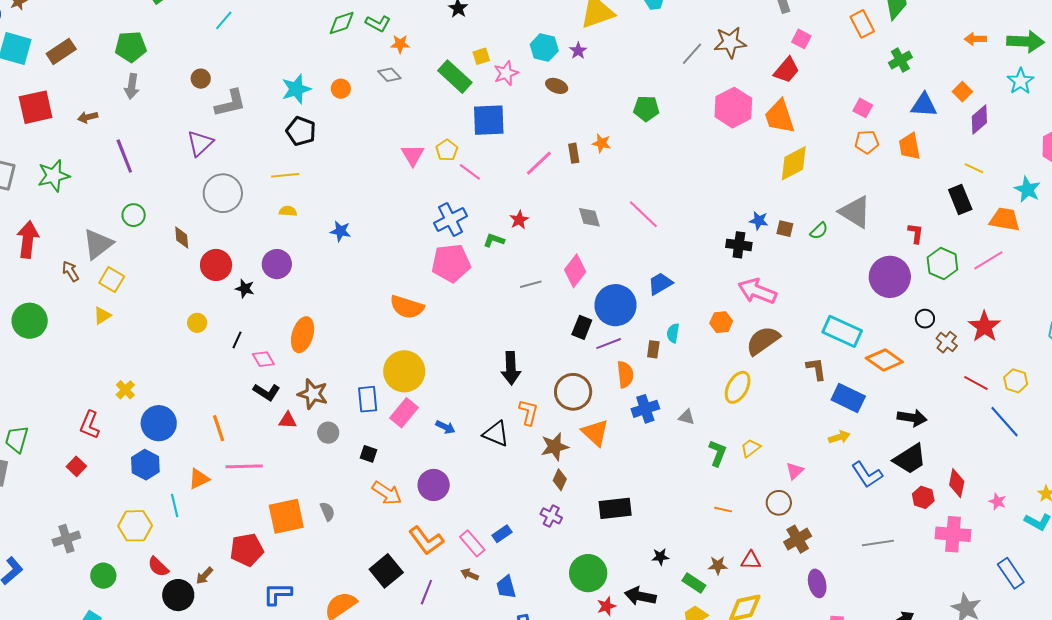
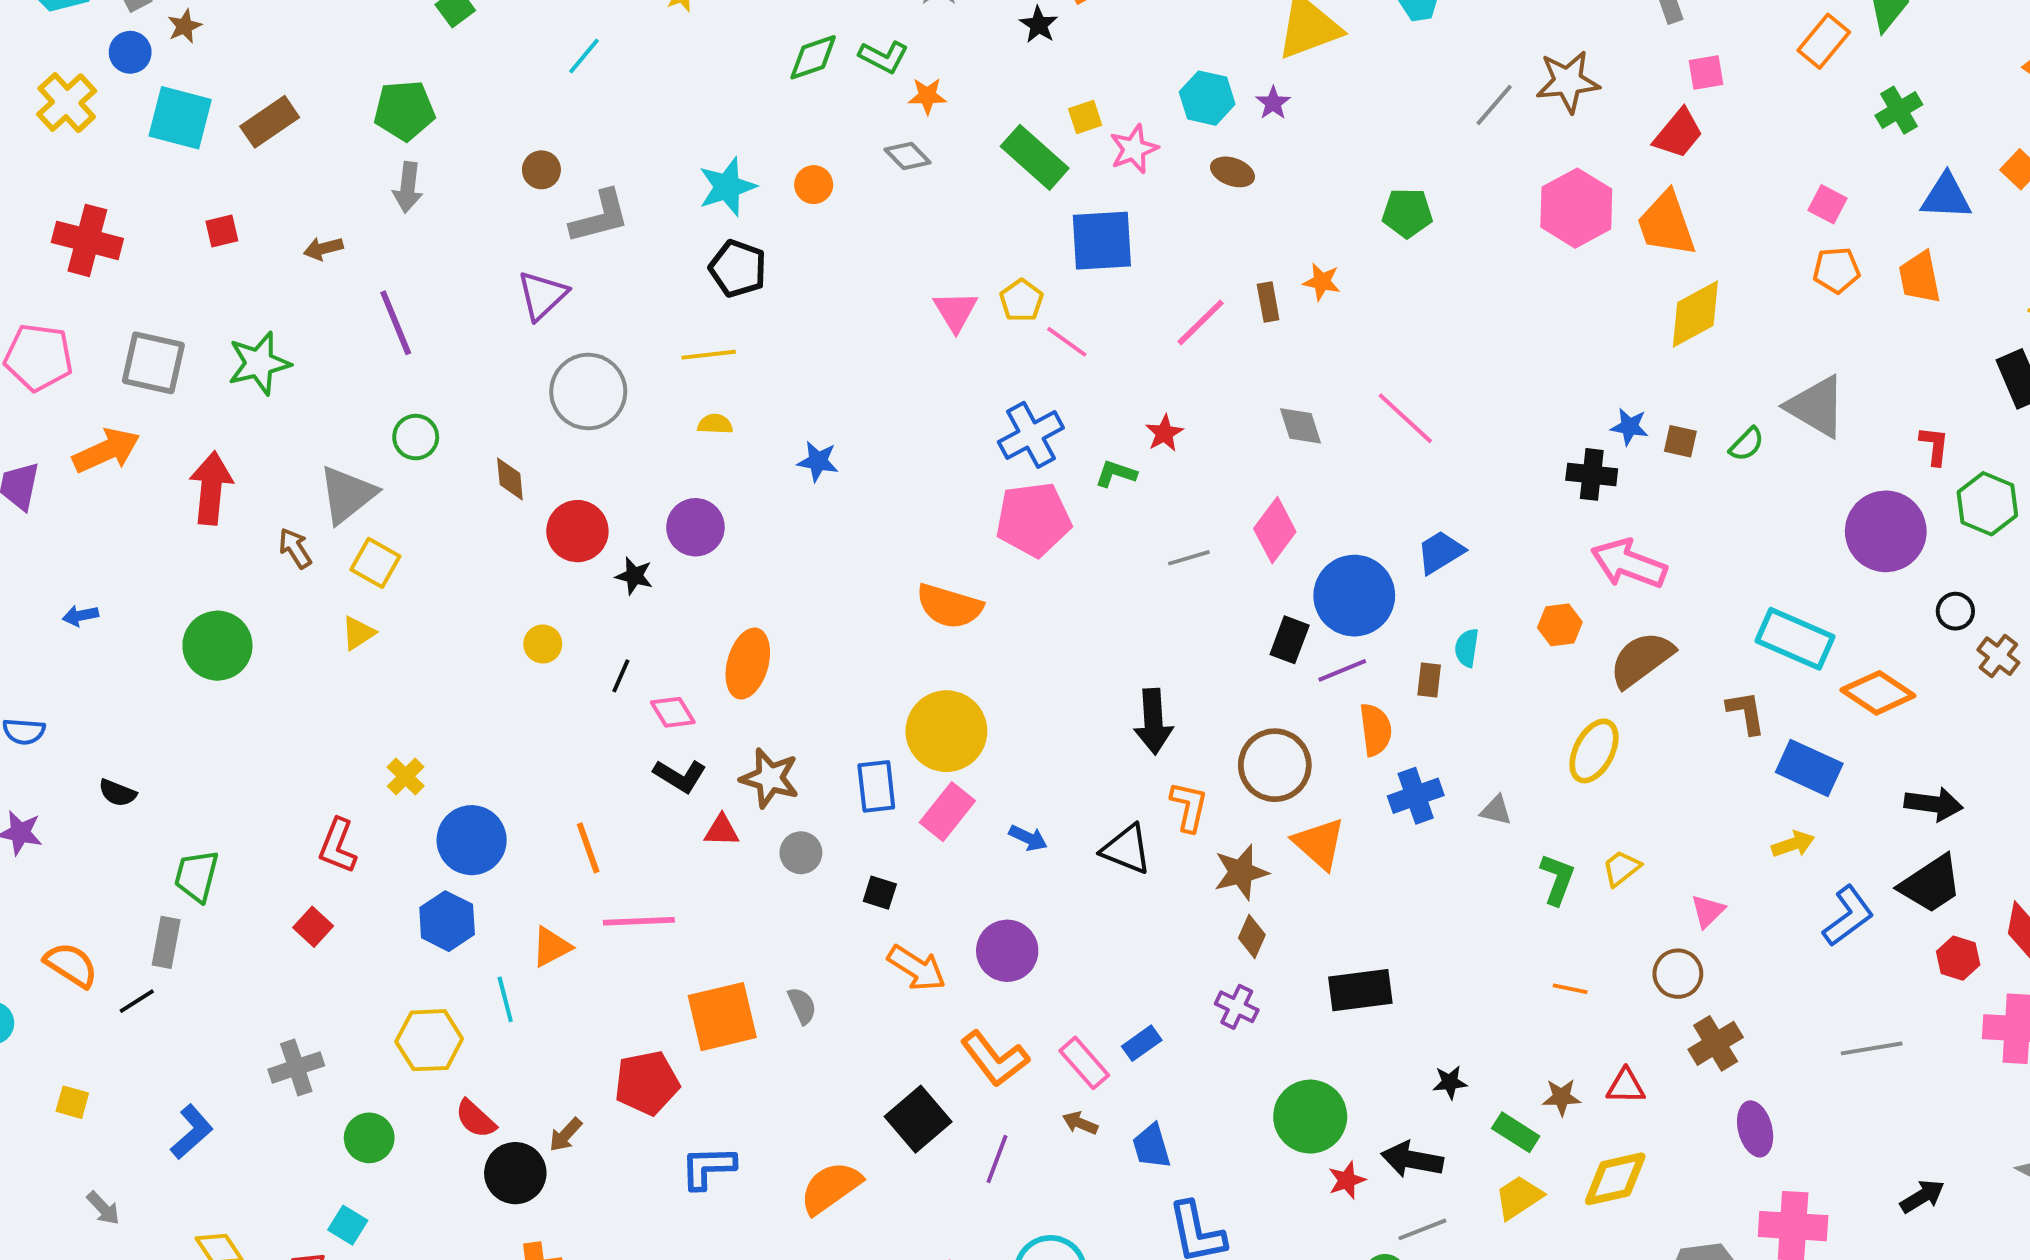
orange rectangle: (862, 24) -> (1824, 41), turned 68
pink square: (801, 39) -> (1706, 73), turned -36
red square: (36, 107) -> (222, 231), size x0.5
blue L-shape: (867, 475) -> (1848, 916), turned -92

